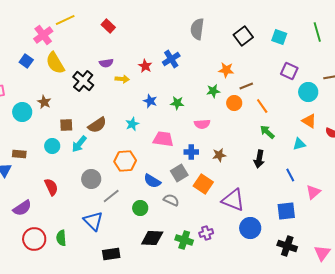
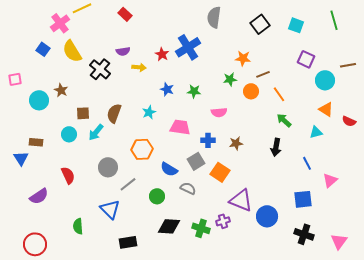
blue cross: (171, 59) -> (188, 47), size x1.4
brown semicircle: (97, 125) -> (114, 113), turned 144
purple triangle: (233, 200) -> (241, 200), moved
red circle: (34, 239) -> (35, 244), moved

